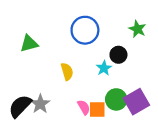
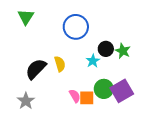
green star: (137, 29) -> (123, 51), moved
green triangle: (29, 44) -> (26, 17), moved, turned -42
gray star: (40, 104) -> (26, 101), moved
black semicircle: (20, 106) -> (36, 69), moved

